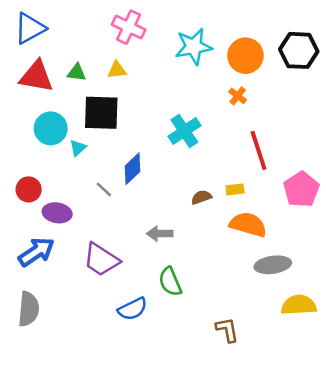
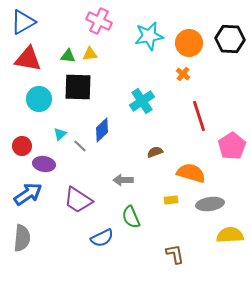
green triangle: (77, 73) -> (68, 56), moved
cyan triangle: (78, 148) -> (60, 134), moved
yellow rectangle: (235, 189) -> (171, 200), moved

